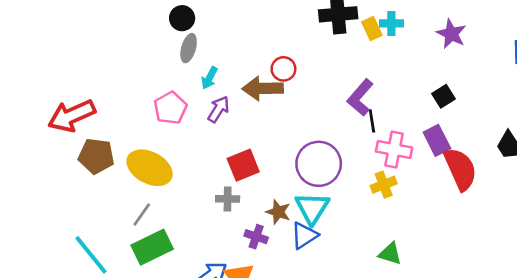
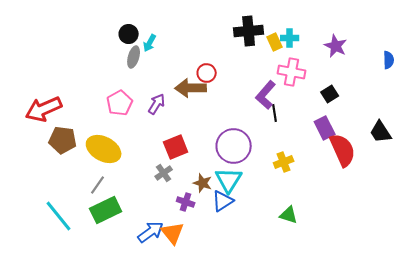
cyan arrow: (209, 78) -> (150, 43), moved
pink cross: (394, 150) -> (292, 72), moved
gray cross: (228, 199) -> (164, 173), turned -36

